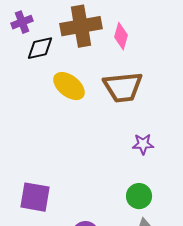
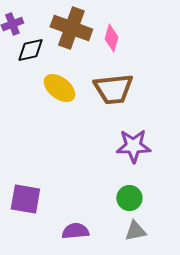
brown cross: (81, 26) -> (71, 28), turned 30
purple star: (143, 144) -> (133, 146), size x1.6

